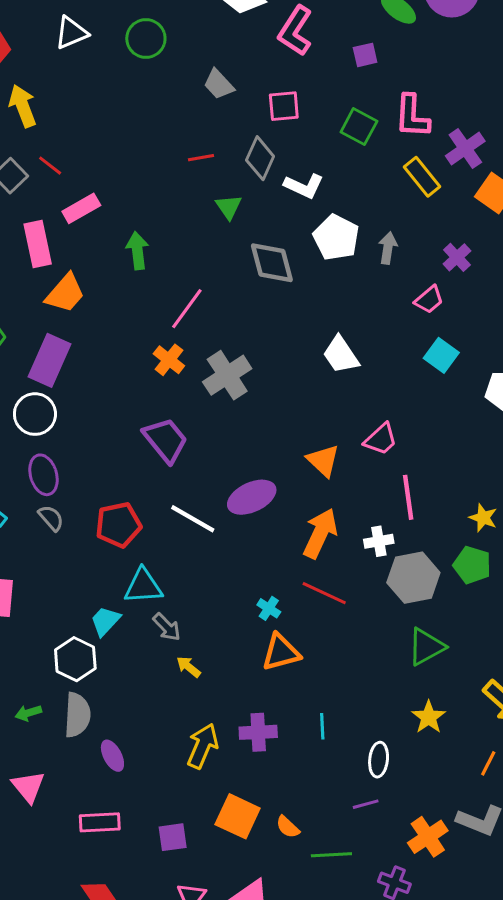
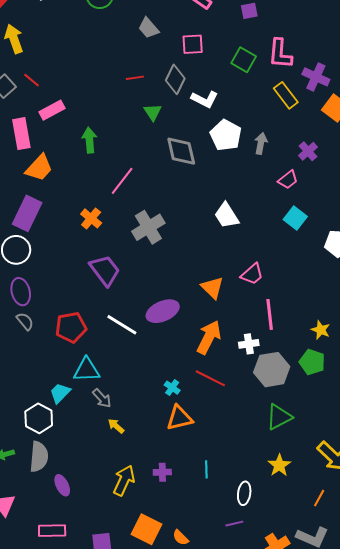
purple cross: (465, 149) -> (316, 77), turned -32
orange cross: (169, 360) -> (91, 218), moved
purple cross: (258, 732) -> (162, 472), size x0.7

